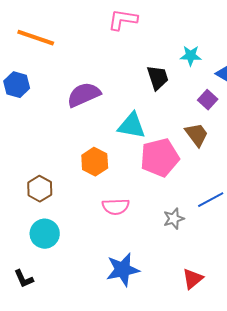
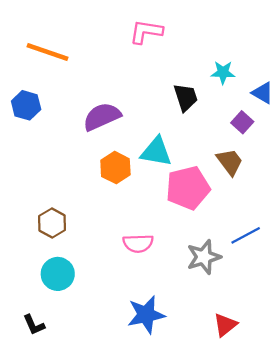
orange hexagon: (95, 162) -> (115, 168), moved
gray star: (174, 219) -> (204, 257), size x1.4

